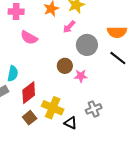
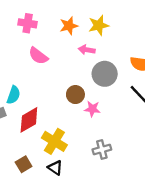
pink arrow: (69, 27) -> (87, 50), turned 48
brown square: (30, 118) -> (24, 164), moved
black triangle: (71, 123) -> (55, 168), moved

